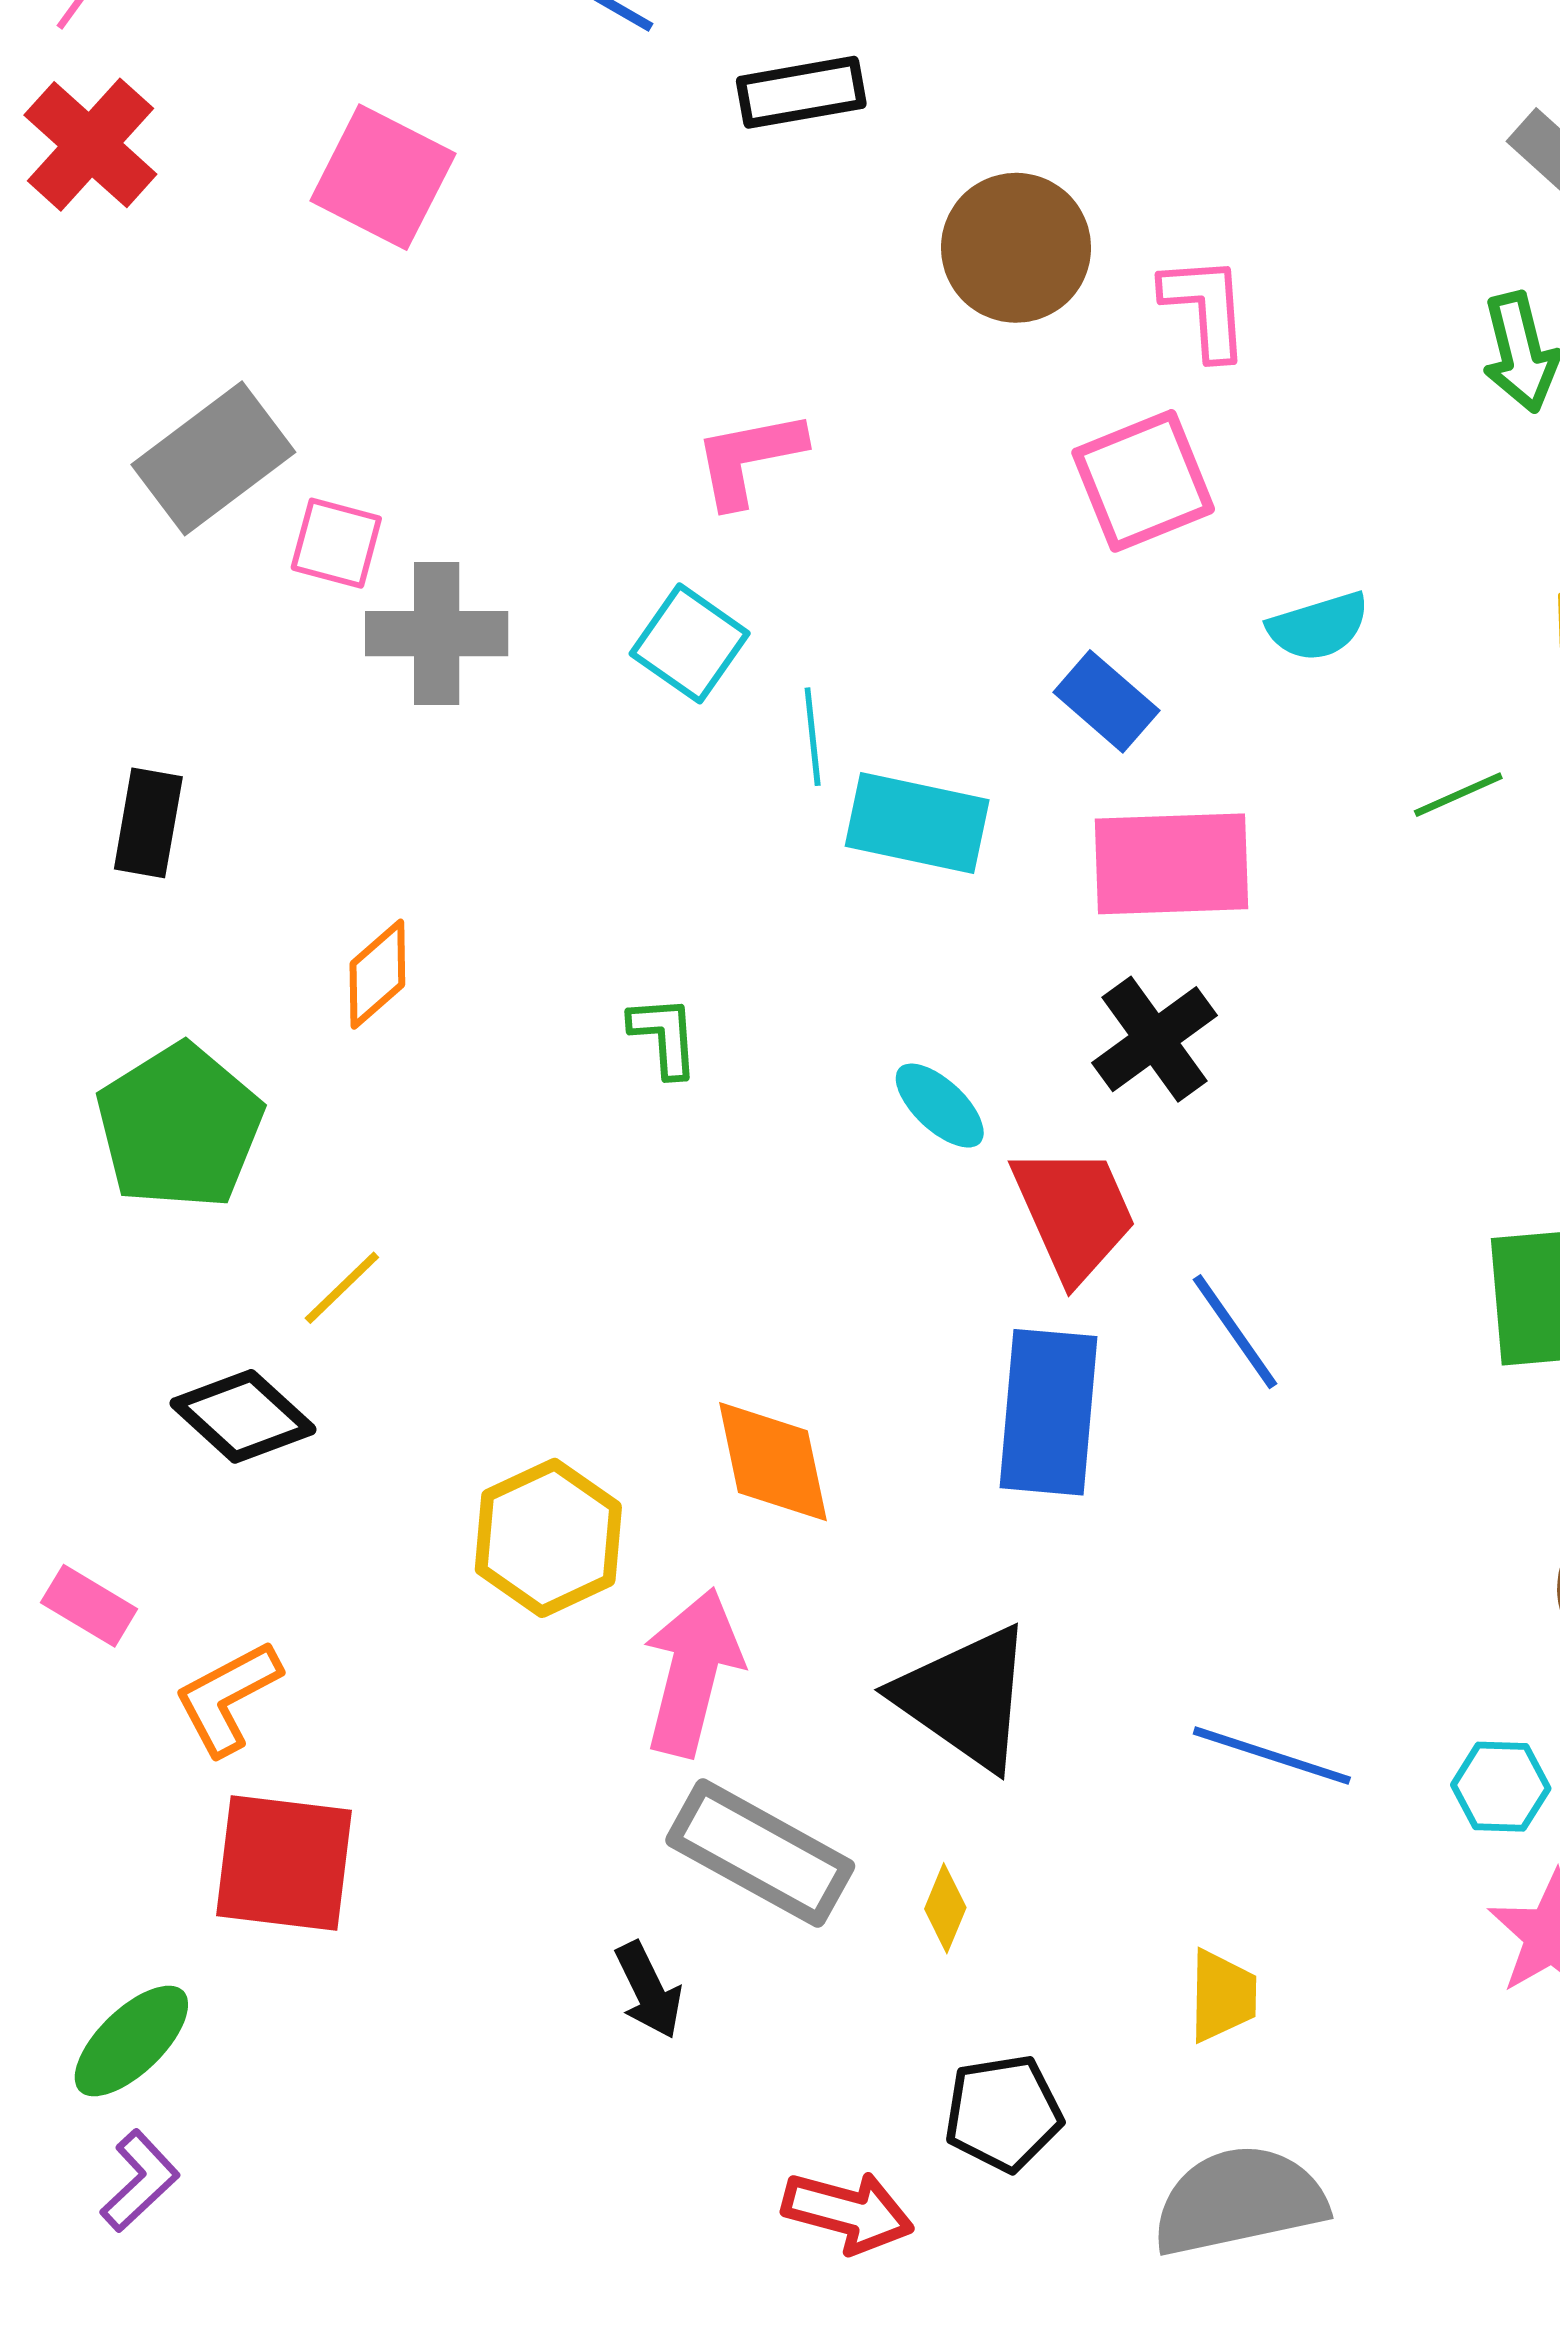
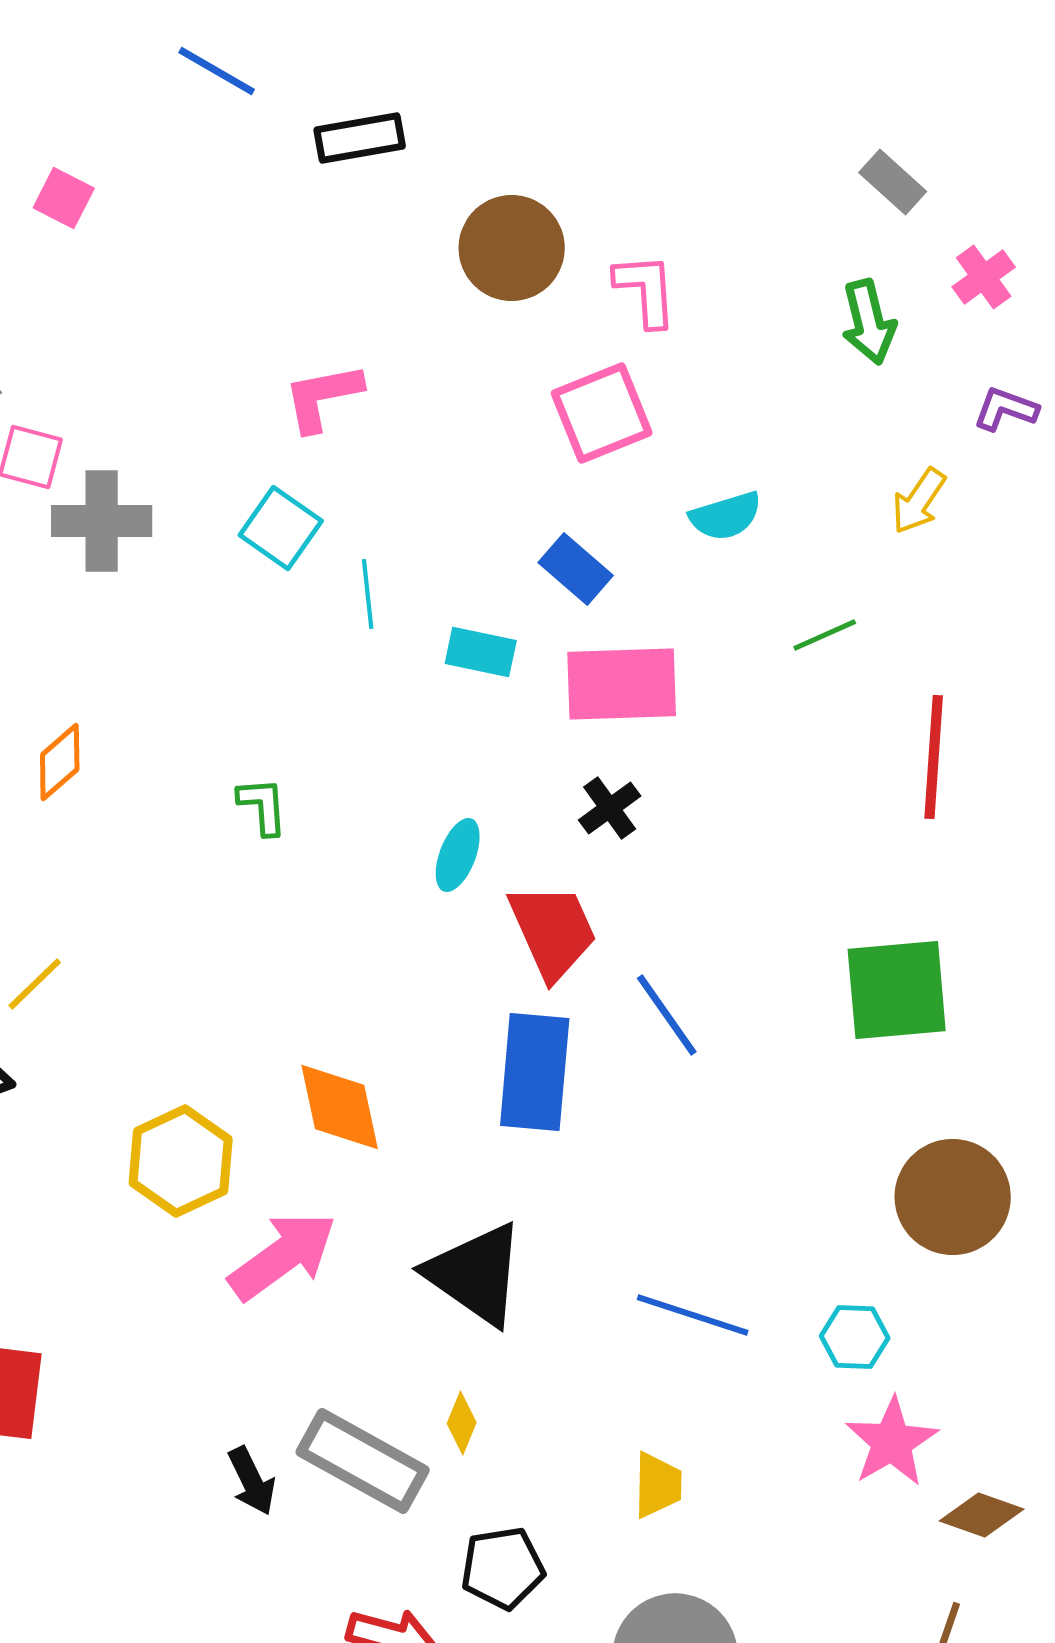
pink square: (383, 177) -> (64, 198), size x0.6
cyan rectangle: (917, 823) -> (481, 652), moved, size x0.7
black cross: (1154, 1039) -> (610, 808), size x0.7
cyan ellipse: (940, 1106) -> (458, 855), turned 68
pink arrow: (692, 1672) -> (283, 1256), turned 40
gray rectangle: (760, 1853) -> (363, 1461), moved

